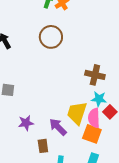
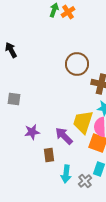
brown circle: (51, 37) -> (77, 64), moved

